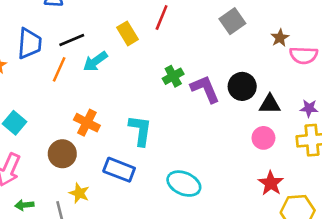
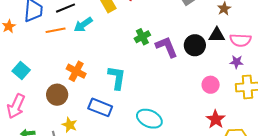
pink semicircle: (304, 55) -> (240, 40), moved
orange line: (59, 69) -> (56, 30), turned 54
black triangle: (270, 104) -> (217, 35), moved
purple star: (309, 108) -> (237, 62), moved

